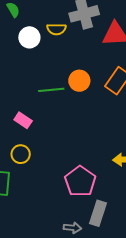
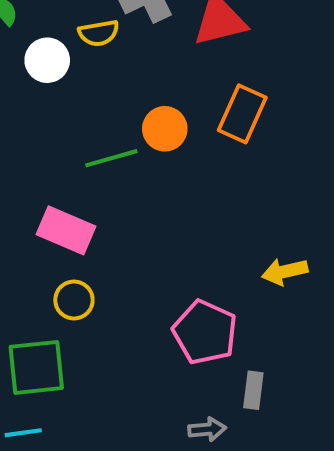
pink rectangle: (23, 120) -> (66, 230), size x1.5
gray rectangle: (98, 213) -> (253, 390), size x0.7

